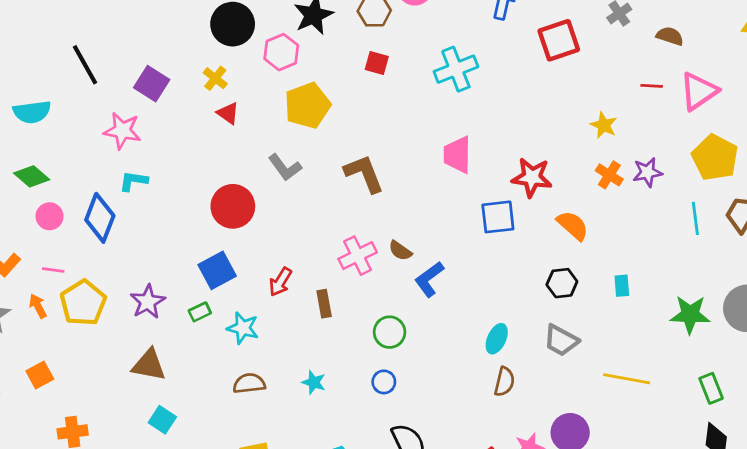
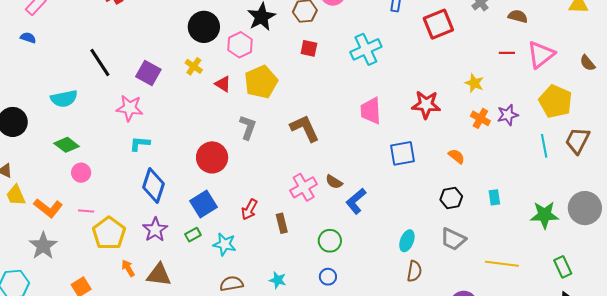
red triangle: (228, 113) -> (223, 84), moved
gray L-shape: (285, 167) -> (248, 127), turned -120
red star: (532, 177) -> (426, 105), moved
blue diamond: (100, 218) -> (154, 185), moved
orange semicircle: (573, 225) -> (456, 156), size x0.7
orange arrow: (38, 306) -> (128, 268), moved

